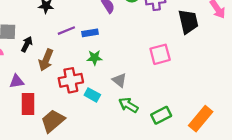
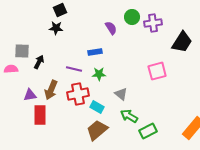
black trapezoid: (188, 22) -> (182, 42), turned 45
purple line: (66, 31) -> (74, 69), moved, turned 35
brown arrow: (46, 60) -> (51, 90), moved
green rectangle: (161, 115) -> (148, 131), moved
brown trapezoid: (53, 121) -> (97, 130), moved

